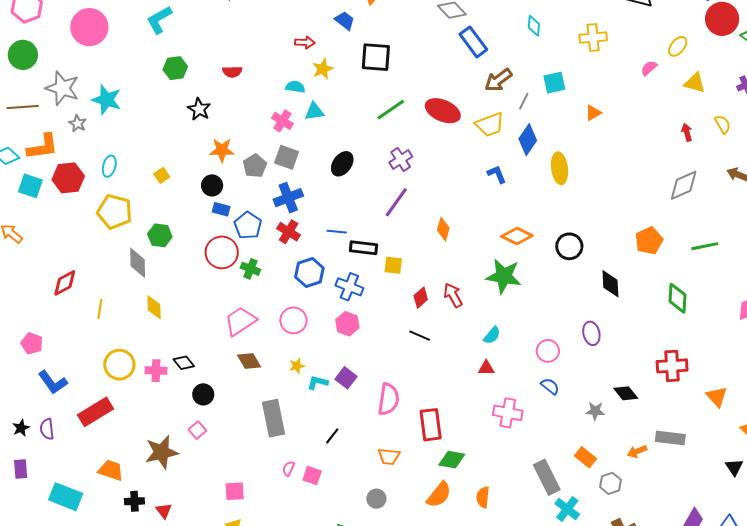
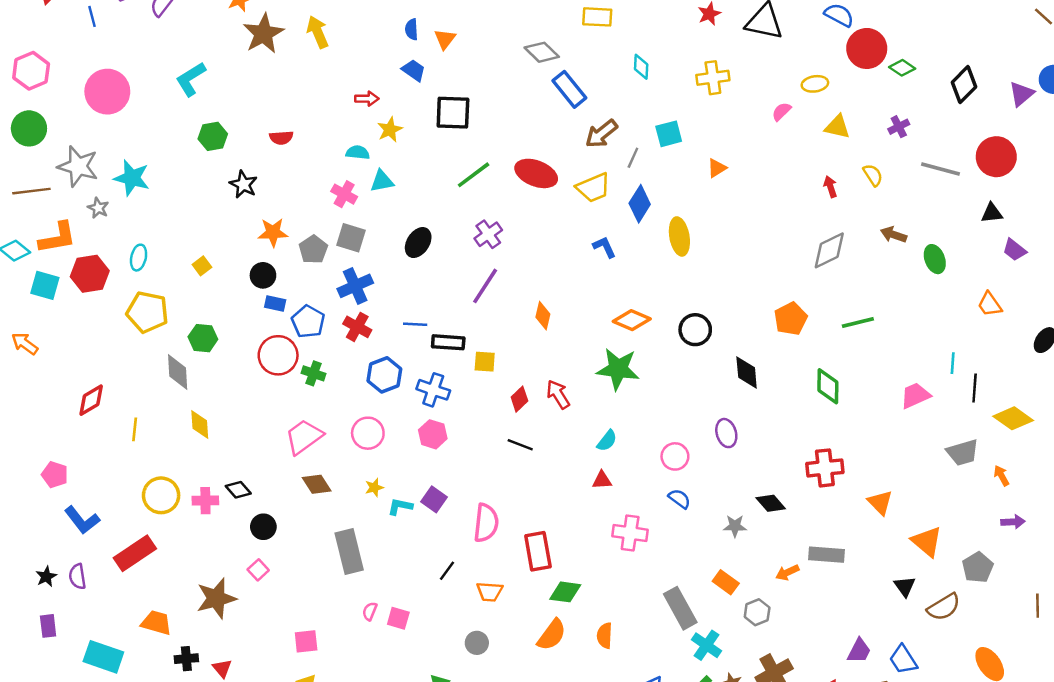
yellow ellipse: (678, 46) -> (815, 84), turned 45
black line: (332, 436) -> (447, 571), moved

